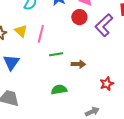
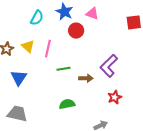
red circle: (79, 17) -> (76, 31), moved
purple L-shape: (104, 25) -> (109, 66), moved

